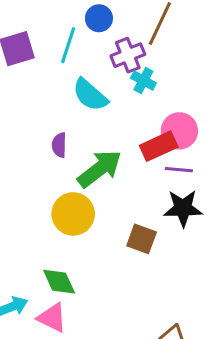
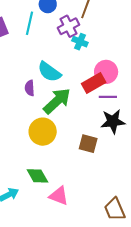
cyan semicircle: (90, 95) -> (49, 72), moved
pink triangle: (52, 318) -> (59, 196), moved

